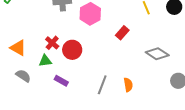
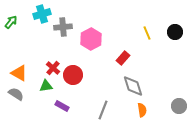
gray diamond: (157, 54) -> (133, 86), moved, turned 40
gray semicircle: (23, 76) -> (16, 94), moved
orange semicircle: (128, 85) -> (142, 110), moved

